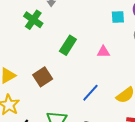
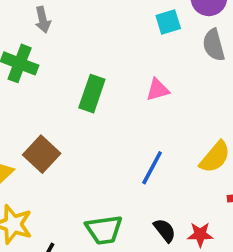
brown square: (43, 77) -> (42, 154), moved

